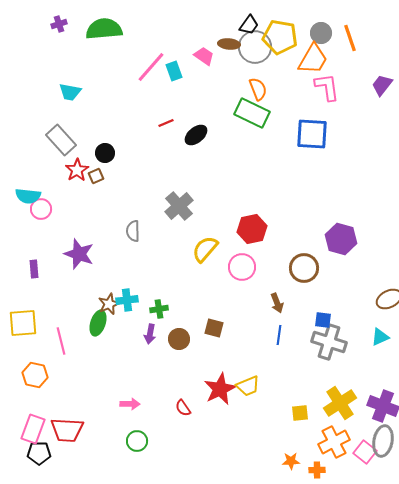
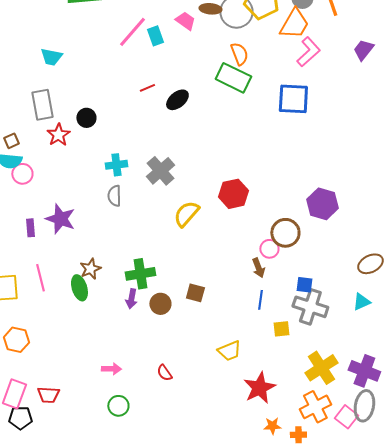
pink L-shape: (327, 87) -> (308, 52), turned 56
gray rectangle: (61, 140) -> (42, 105), turned 32
brown square: (96, 176) -> (11, 141), moved
pink circle: (242, 267) -> (269, 249), moved, size x0.7
purple rectangle: (34, 269) -> (30, 228), moved
cyan cross: (127, 300) -> (116, 165), moved
green cross: (159, 309) -> (140, 274), size x1.6
green ellipse: (98, 323) -> (79, 288), turned -35
pink line: (61, 341) -> (40, 278), moved
red star: (220, 389) -> (259, 388), moved
yellow square: (300, 413) -> (281, 329), moved
red trapezoid: (67, 430) -> (48, 395), size x0.7

